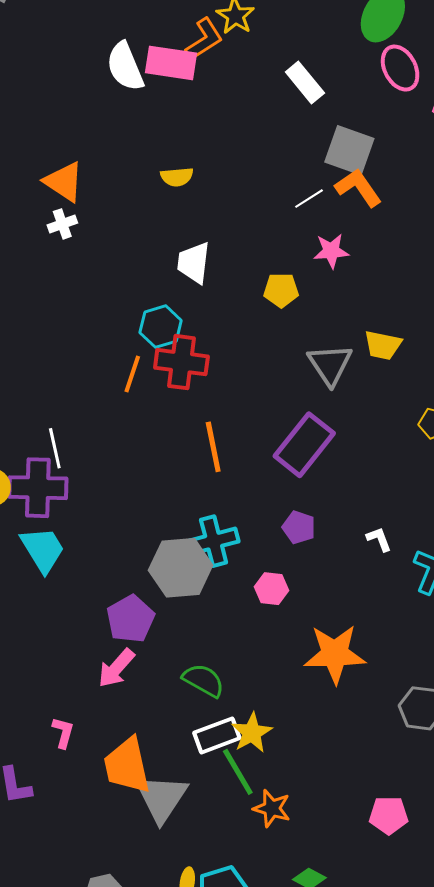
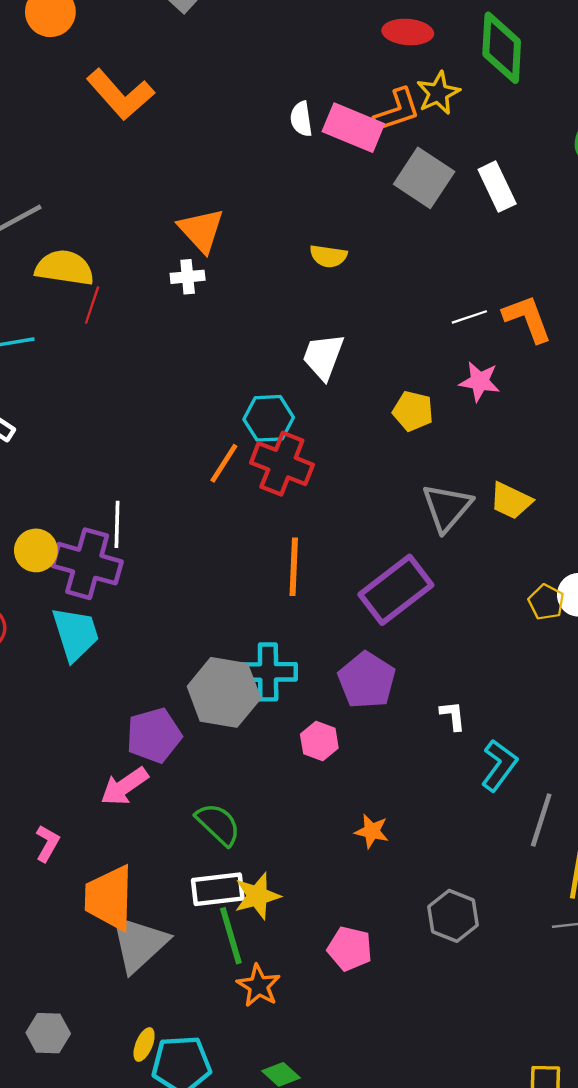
white semicircle: (125, 67) -> (301, 119), size x0.6
gray square: (349, 150) -> (424, 178), moved
purple pentagon: (299, 527) -> (367, 680), size x1.5
orange star: (335, 654) -> (372, 831), size x0.5
pink pentagon: (389, 815) -> (350, 949), moved

